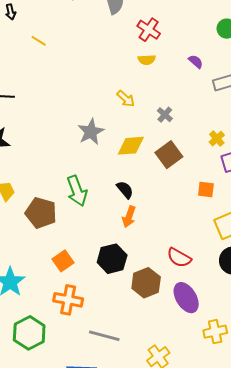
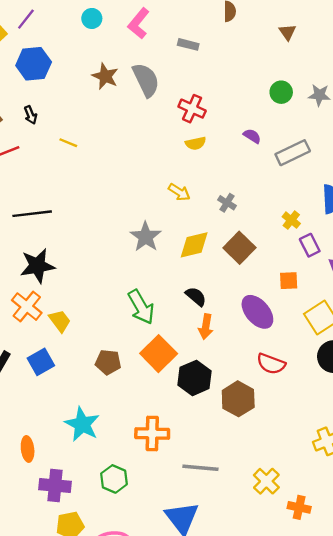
brown pentagon: (41, 213) -> (108, 362), moved, size x0.7
orange square: (63, 261) -> (159, 354), moved, size x1.4
purple ellipse: (186, 298) -> (257, 312), moved
green hexagon: (29, 333) -> (114, 479), size x0.7

